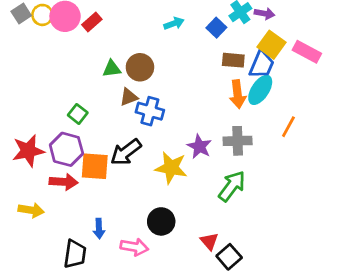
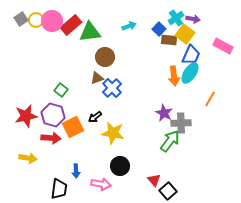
red rectangle: (92, 22) -> (71, 25), size x1.5
yellow square: (272, 45) -> (185, 34), moved
brown rectangle: (233, 60) -> (169, 40), moved
green triangle: (112, 69) -> (90, 32), moved, size x1.6
blue cross: (150, 111) -> (112, 88), turned 30
gray cross: (238, 141) -> (181, 123), moved
purple star: (199, 146) -> (164, 113), moved
black arrow: (126, 152) -> (95, 117), size x0.6
orange square: (95, 166) -> (73, 127), turned -30
yellow star: (171, 168) -> (113, 133), moved

